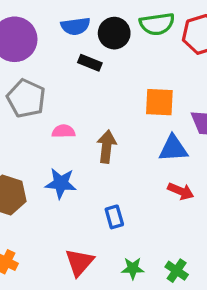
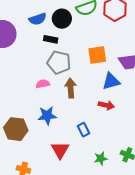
gray pentagon: (26, 98) -> (59, 62), moved
red arrow: (181, 191) -> (106, 105), moved
red triangle: (79, 262) -> (60, 150), moved

